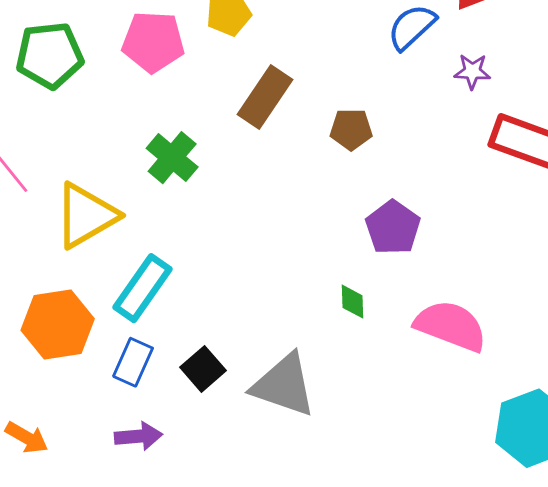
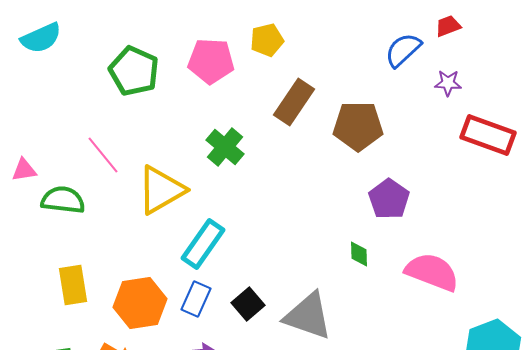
green pentagon: (50, 55) -> (134, 71), turned 30
brown pentagon: (351, 129) -> (358, 126), size x1.6
orange hexagon: (58, 325) -> (140, 303), moved

